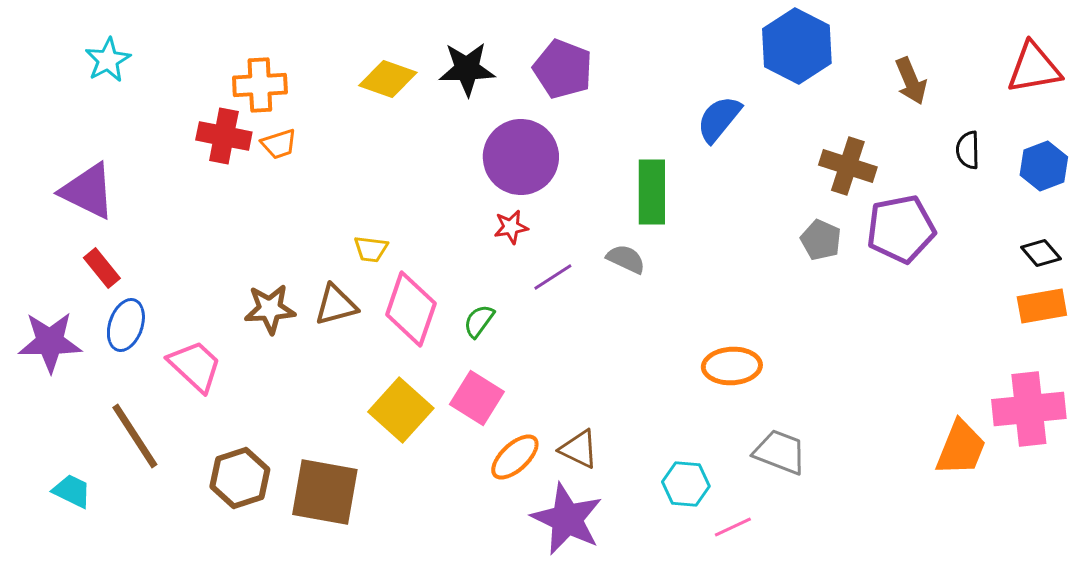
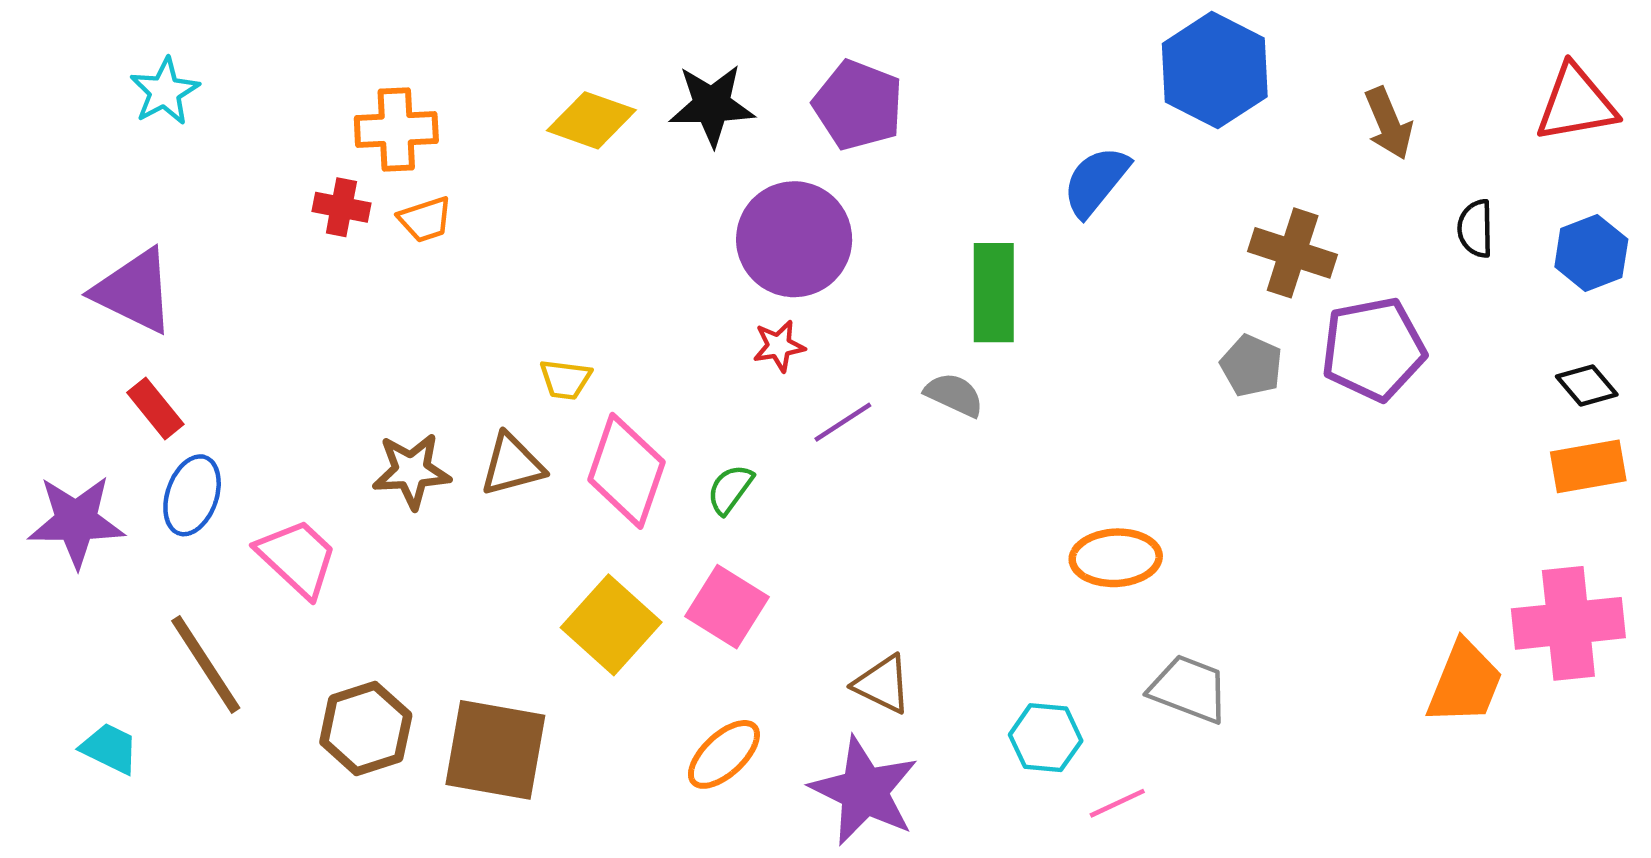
red cross: (224, 136) -> (341, 207), size x0.7
orange ellipse: (515, 457) -> (724, 754), moved

